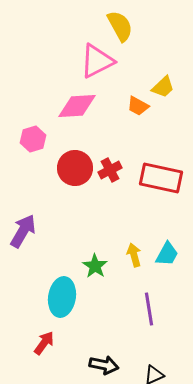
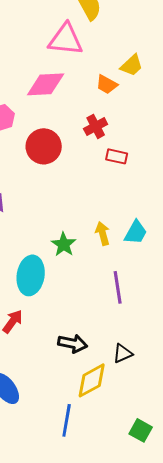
pink triangle: (97, 61) -> (66, 39), turned 33
red cross: (110, 170) -> (96, 126), moved
red rectangle: (161, 178) -> (117, 156), moved, size x0.5

